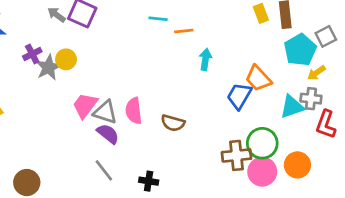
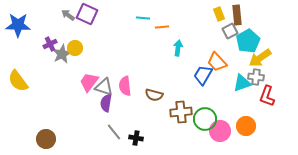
gray square: (326, 36) -> (230, 31), moved
yellow arrow: (316, 73) -> (260, 58), size x1.6
purple semicircle: (108, 134) -> (106, 103), turned -120
green circle: (262, 143) -> (205, 119), moved
brown cross: (237, 155) -> (181, 112), moved
gray line: (104, 170) -> (114, 132), moved

